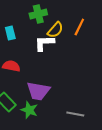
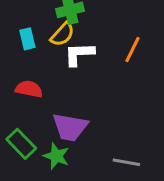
orange line: (79, 27) -> (132, 49), moved
yellow semicircle: (55, 30) -> (62, 34), moved

